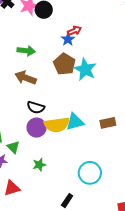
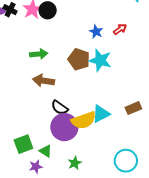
red arrow: (75, 31) -> (120, 29), moved
blue star: (68, 39) -> (96, 32), moved
black semicircle: (36, 107) -> (60, 108), turned 30
purple circle: (37, 128) -> (64, 127), size x1.4

